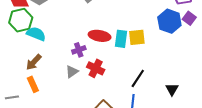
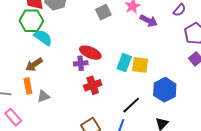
blue hexagon: (169, 21) -> (165, 90), moved
red ellipse: (100, 36) -> (90, 53), moved
red cross: (96, 68) -> (93, 85), turned 30
gray triangle: (72, 72) -> (44, 96), moved

